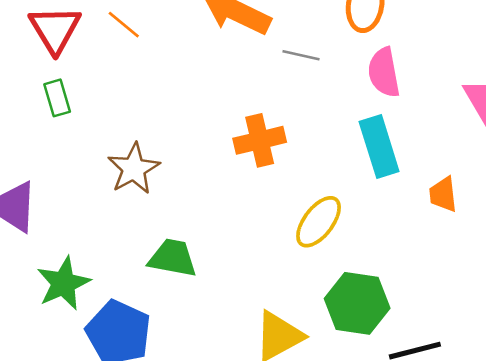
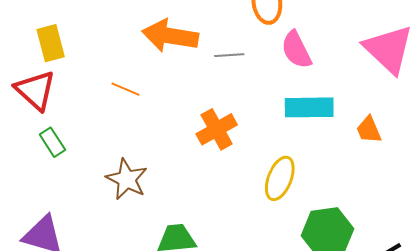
orange line: (124, 25) -> (126, 89), moved
cyan rectangle: (379, 147) -> (309, 107), turned -57

